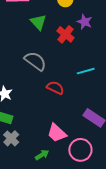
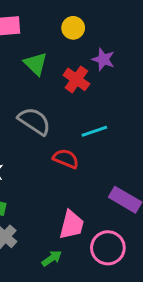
cyan line: (86, 71) -> (94, 131), moved
pink trapezoid: (57, 133) -> (72, 225), turned -115

